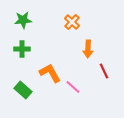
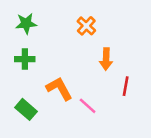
red line: (104, 71) -> (126, 86), turned 35

